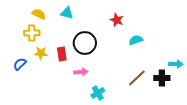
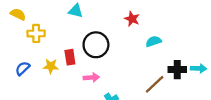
yellow semicircle: (39, 14) -> (18, 14), moved
yellow star: (41, 53) -> (51, 66), moved
black cross: (162, 78) -> (177, 70), moved

